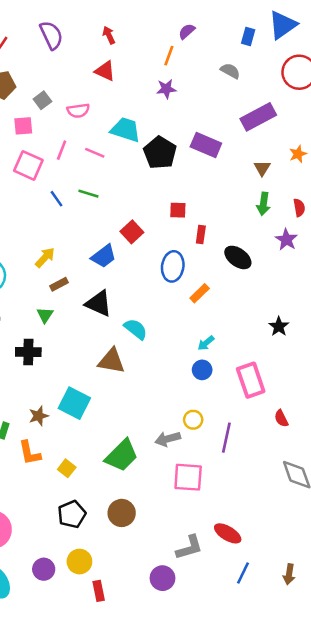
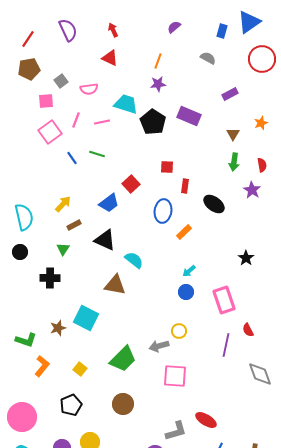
orange line: (169, 56) -> (158, 61), moved
purple star: (166, 89) -> (158, 84), moved
purple rectangle: (258, 117) -> (230, 94), size x0.6
pink line: (95, 153) -> (102, 122), turned -35
pink square: (28, 165) -> (50, 132), turned 30
purple line: (226, 438) -> (226, 345), moved
orange L-shape: (30, 453) -> (42, 366), moved, turned -130
black pentagon: (72, 514) -> (71, 405), moved

